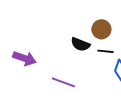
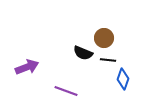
purple arrow: (24, 58) -> (27, 67), turned -40

